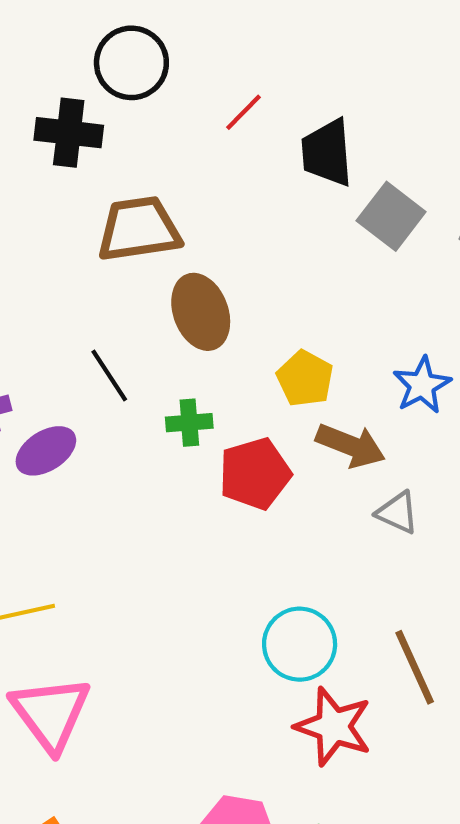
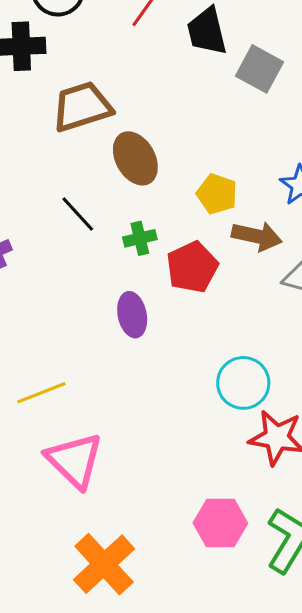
purple ellipse: (46, 451) -> (132, 315), moved, turned -60

